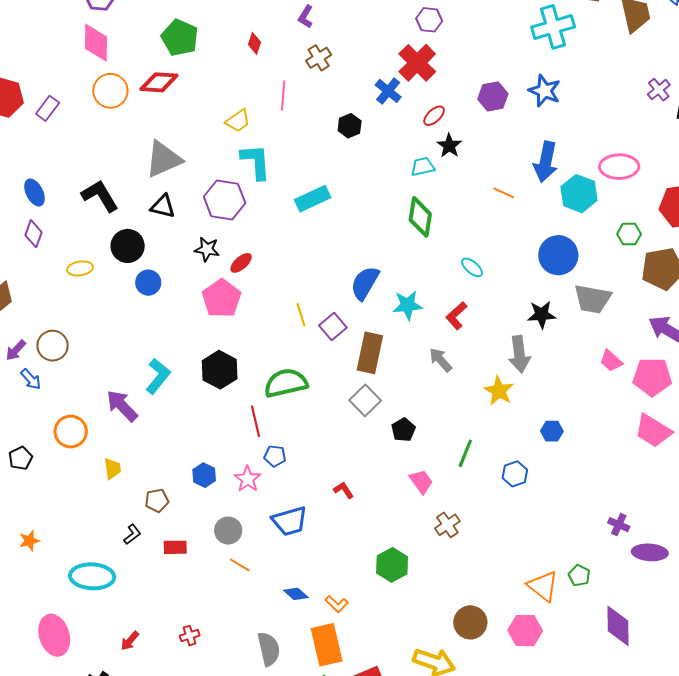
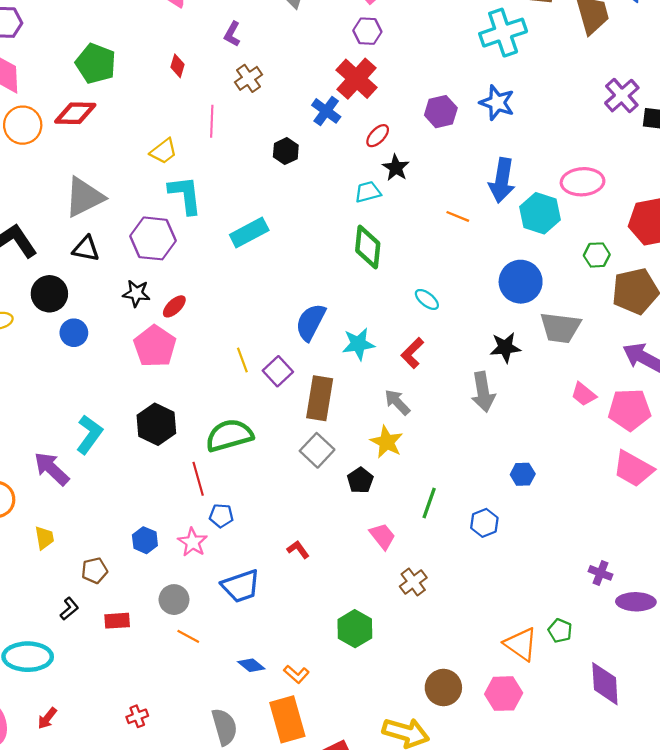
purple cross: (659, 90) -> (622, 96), size x1.4
yellow star: (499, 391) -> (387, 442), moved
red arrow: (130, 641) -> (47, 718), moved

